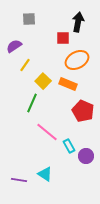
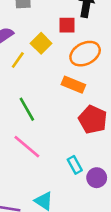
yellow square: (43, 81) -> (41, 43), moved
green line: (32, 103) -> (27, 109), turned -54
pink line: (47, 132) -> (27, 147), moved

